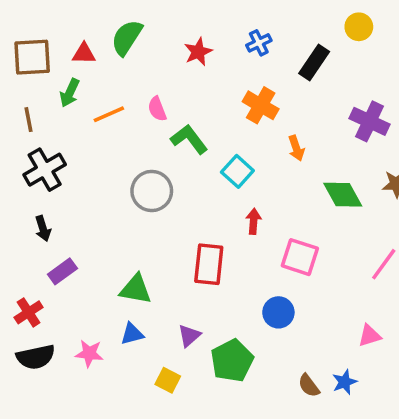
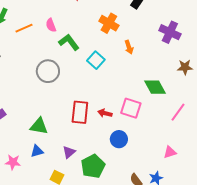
green diamond: (343, 195) -> (155, 87), moved
red arrow: (253, 221) -> (105, 113), moved, turned -80

